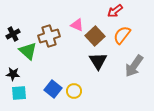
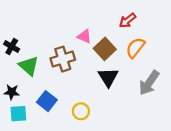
black cross: (13, 34) -> (12, 47), turned -32
brown cross: (49, 36) -> (63, 59), moved
blue square: (53, 89) -> (47, 101), moved

